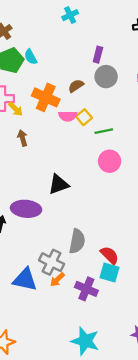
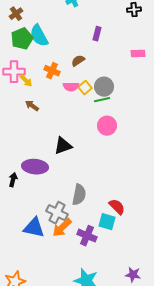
cyan semicircle: (31, 57) -> (39, 36), size x1.6
gray circle: (106, 77) -> (104, 87), moved
orange cross: (46, 97) -> (52, 71), size x0.7
brown arrow: (23, 138) -> (32, 106), turned -40
red semicircle: (110, 255) -> (117, 207), moved
orange arrow: (57, 280) -> (62, 228), size x1.5

